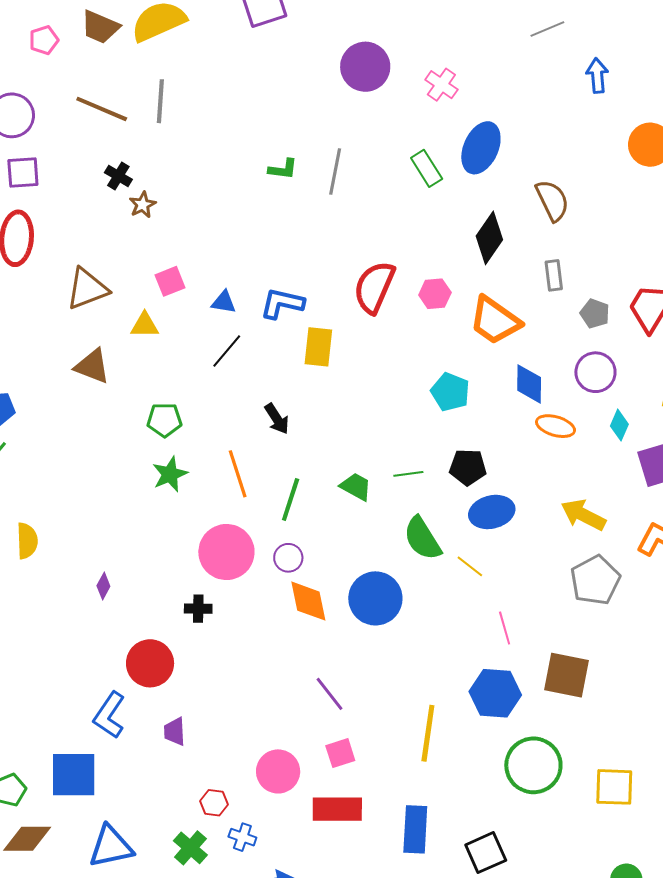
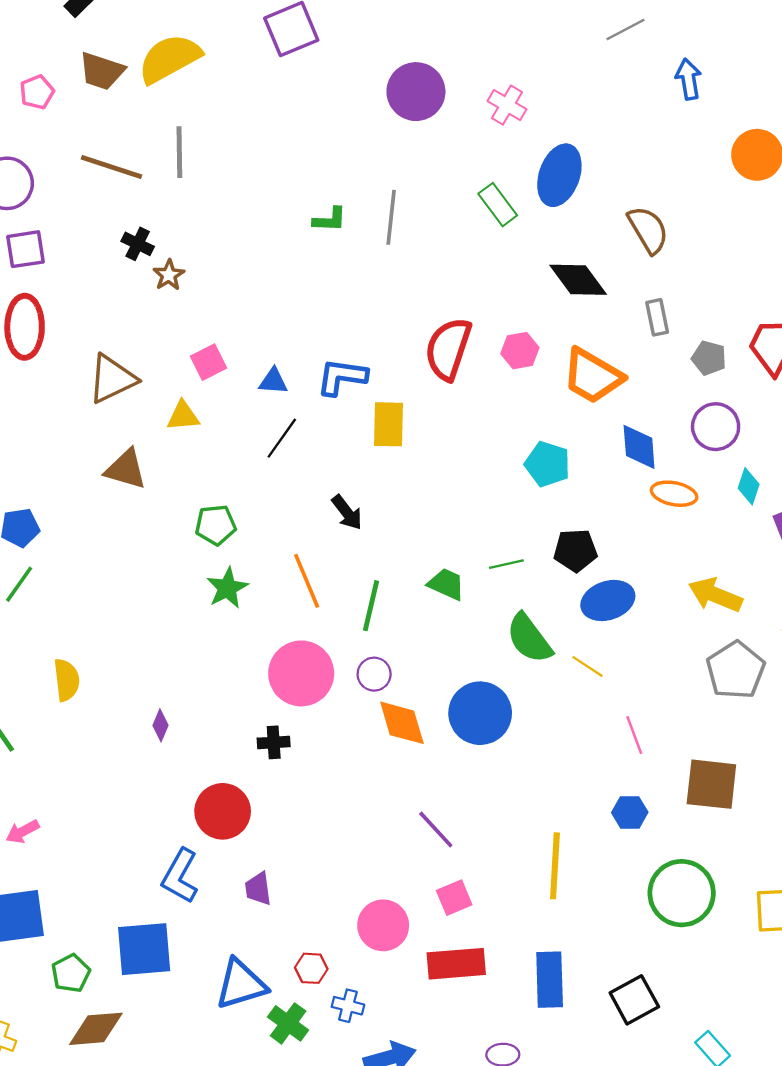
black diamond: (489, 238) -> (578, 280), turned -66
blue hexagon: (495, 693) -> (630, 812), size x0.6
blue triangle: (111, 847) -> (241, 984), moved

